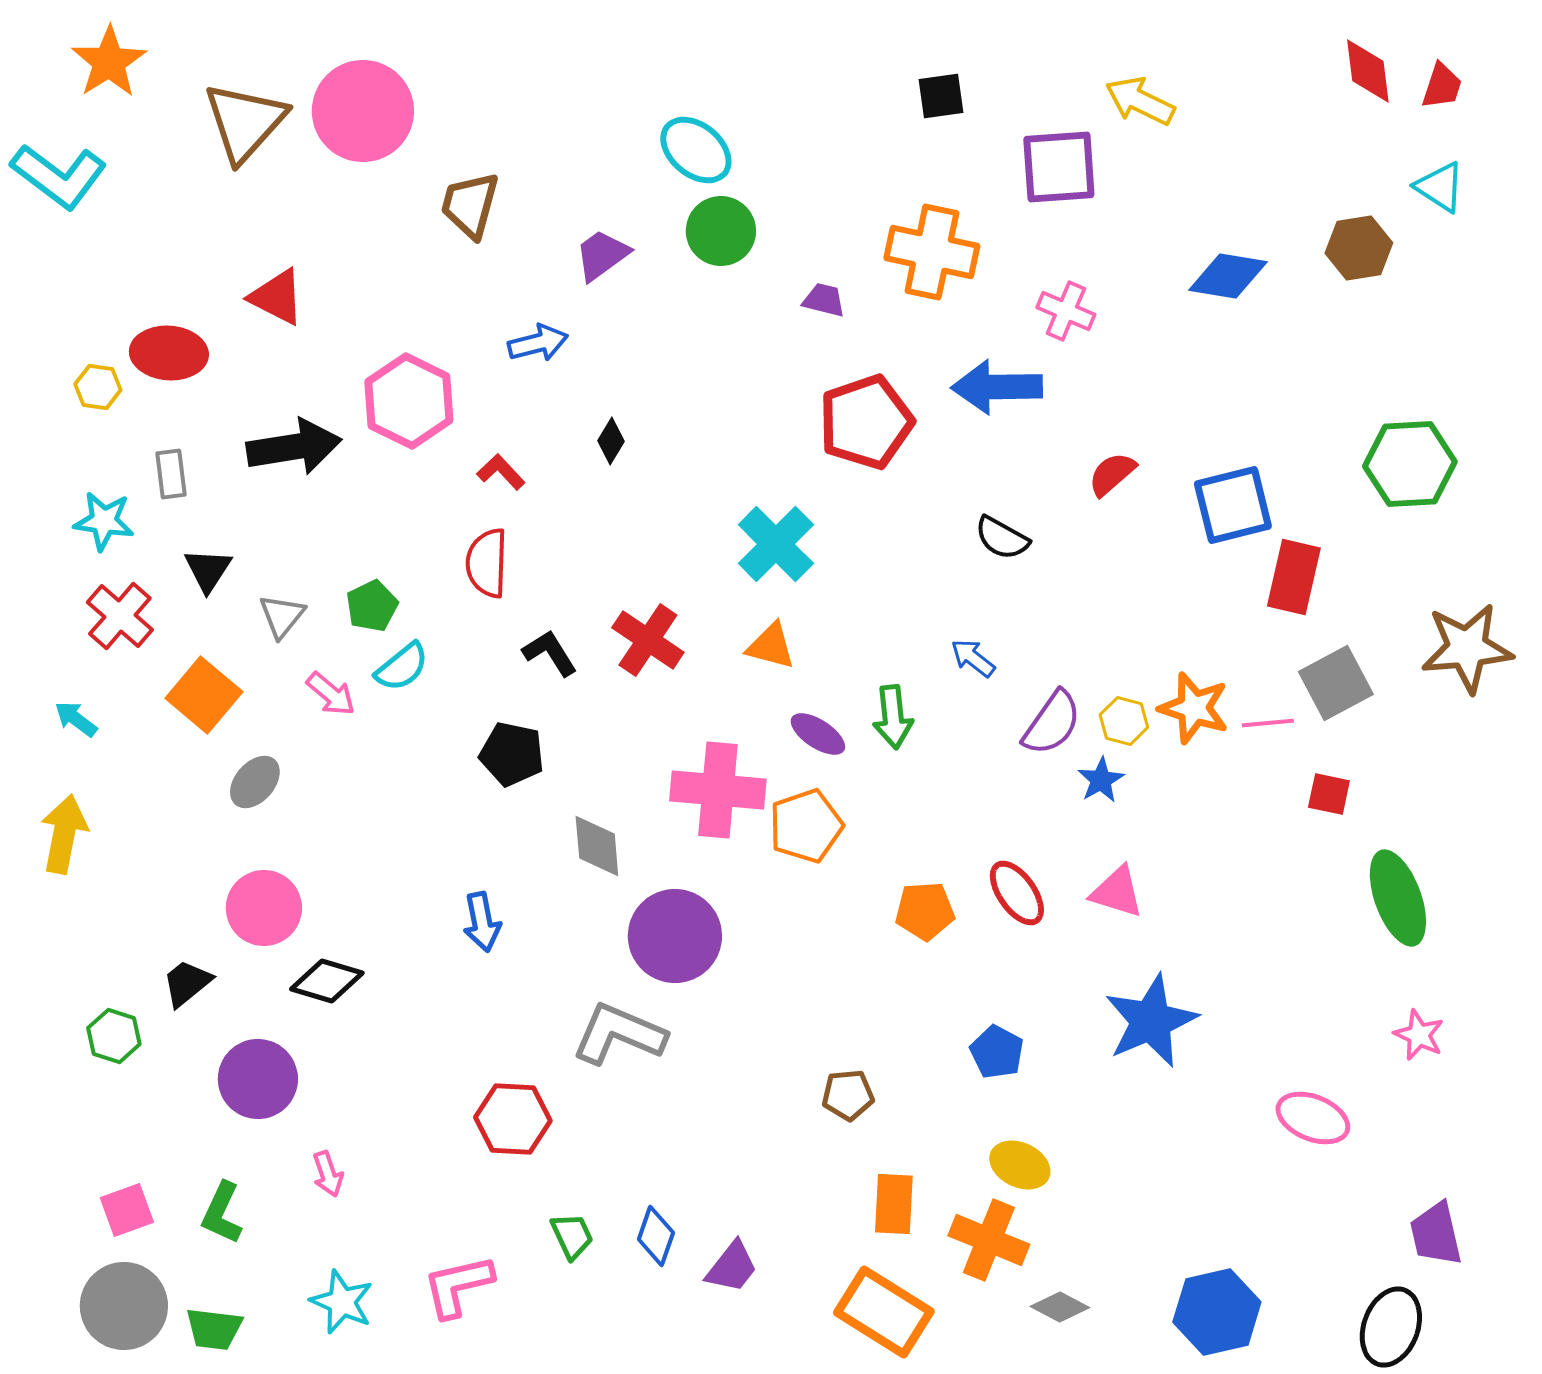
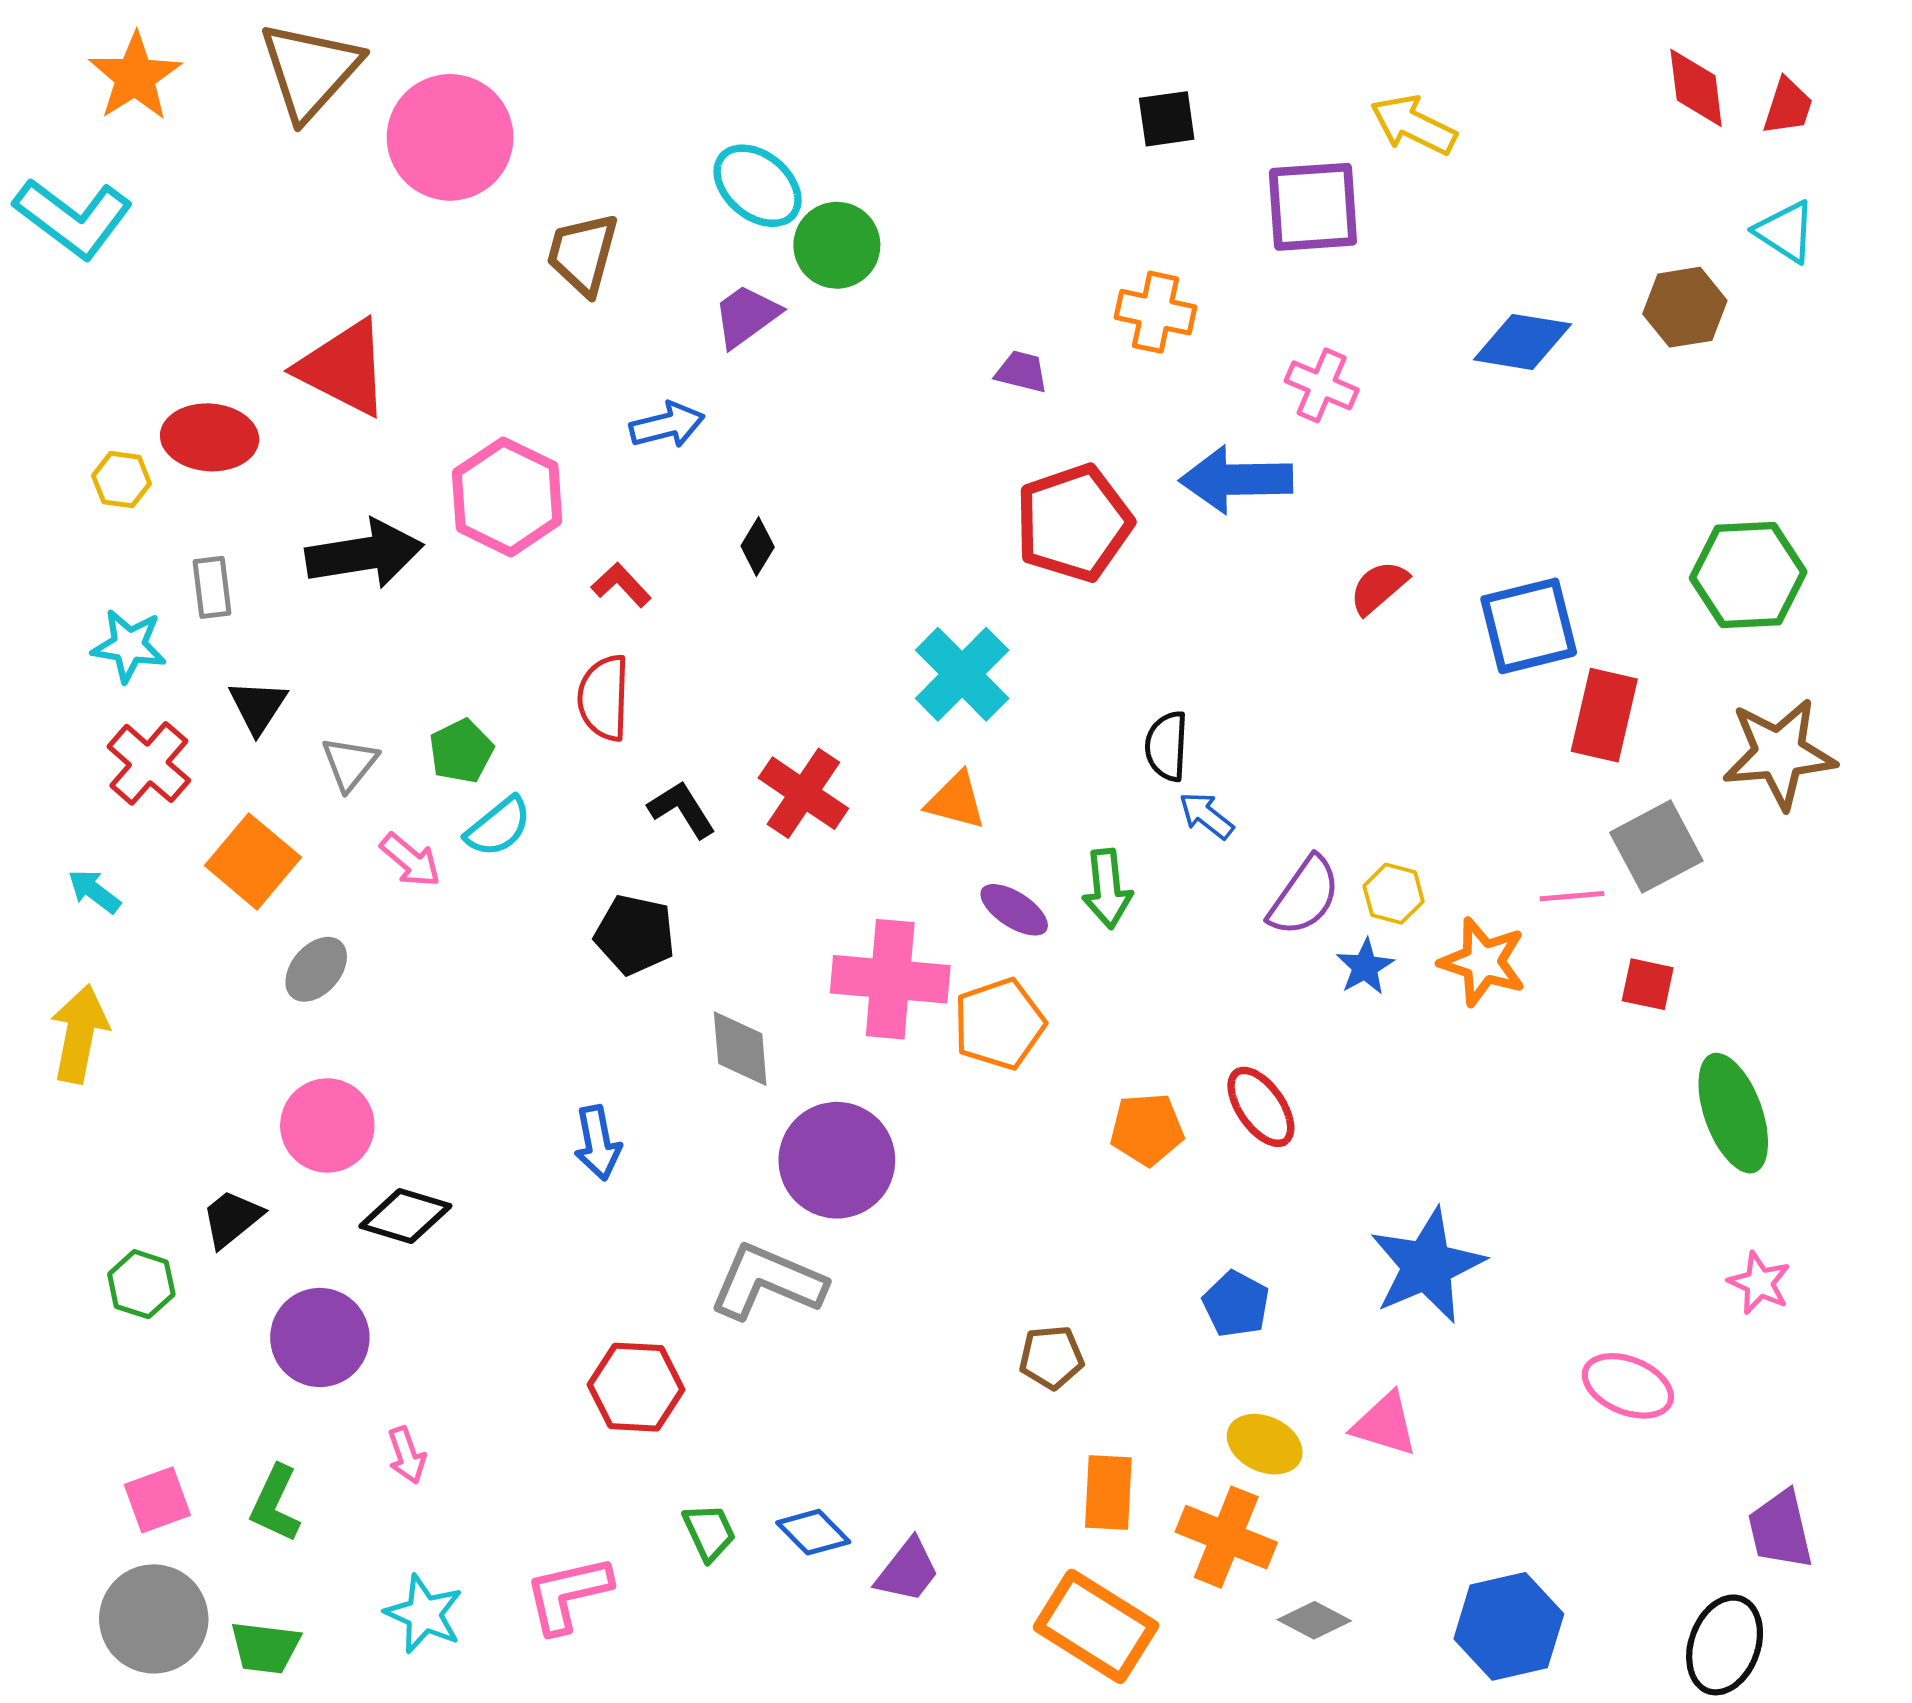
brown triangle: (245, 122) -> (310, 70), moved
cyan ellipse: (696, 150) -> (758, 186), moved
green circle: (721, 231) -> (837, 245), moved
orange cross: (932, 252) -> (1155, 312), size x0.7
red triangle: (277, 297) -> (343, 368), size x1.4
black semicircle: (1002, 538) -> (1167, 746), moved, turned 64
brown star: (1467, 648) -> (1779, 754), moved
orange star: (1194, 708) -> (1483, 962), moved
pink triangle: (1117, 892) -> (1385, 1424), moved
blue diamond: (656, 1236) -> (813, 1532), turned -64

